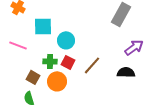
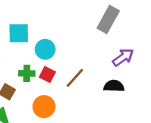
orange circle: (57, 81) -> (44, 107), moved

